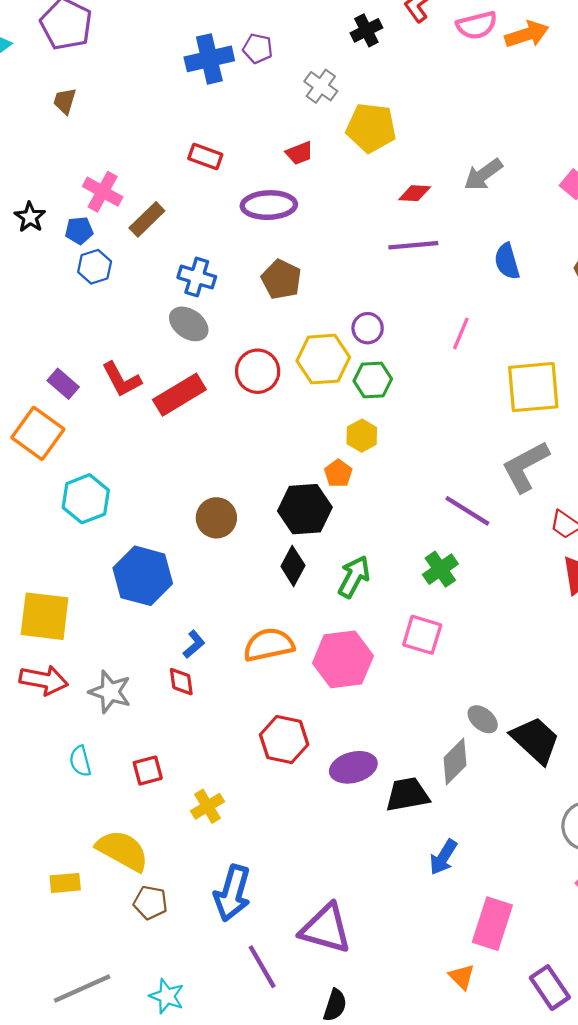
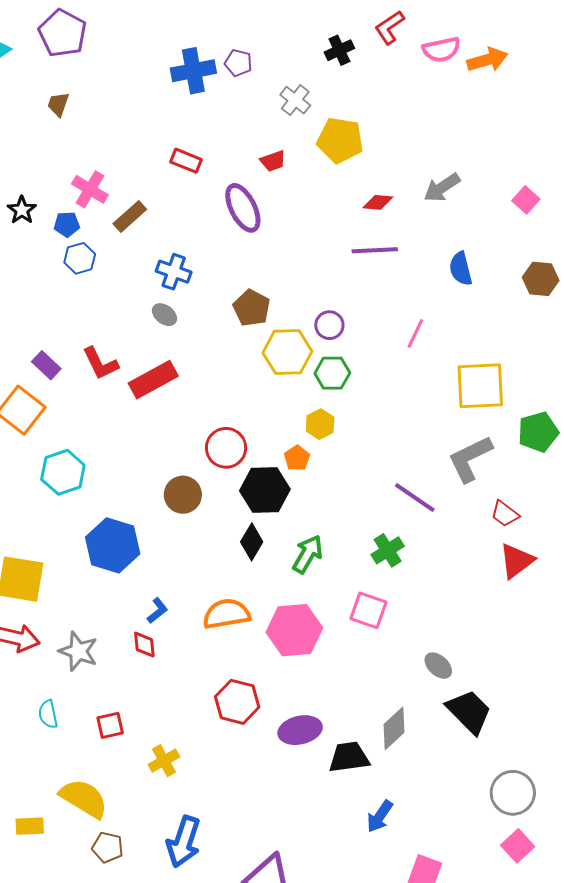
purple ellipse: (269, 205) -> (243, 208), turned 63
brown pentagon: (281, 279) -> (252, 308), moved
gray ellipse: (189, 324) -> (164, 315), size x0.7
red circle: (258, 371) -> (226, 448), moved
gray ellipse: (483, 719) -> (438, 666), moved

